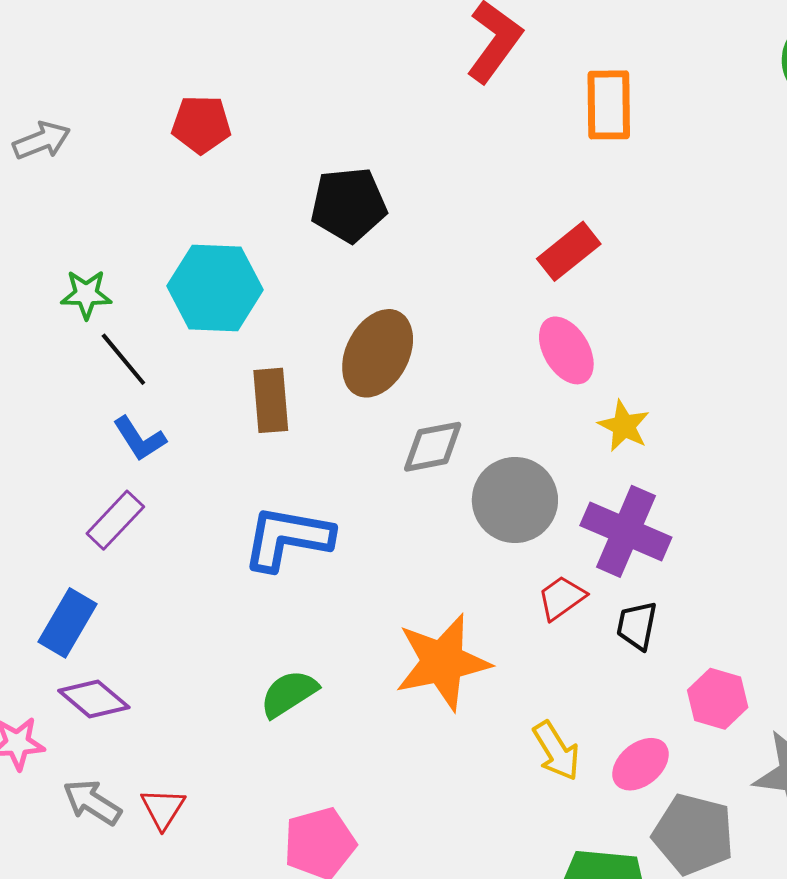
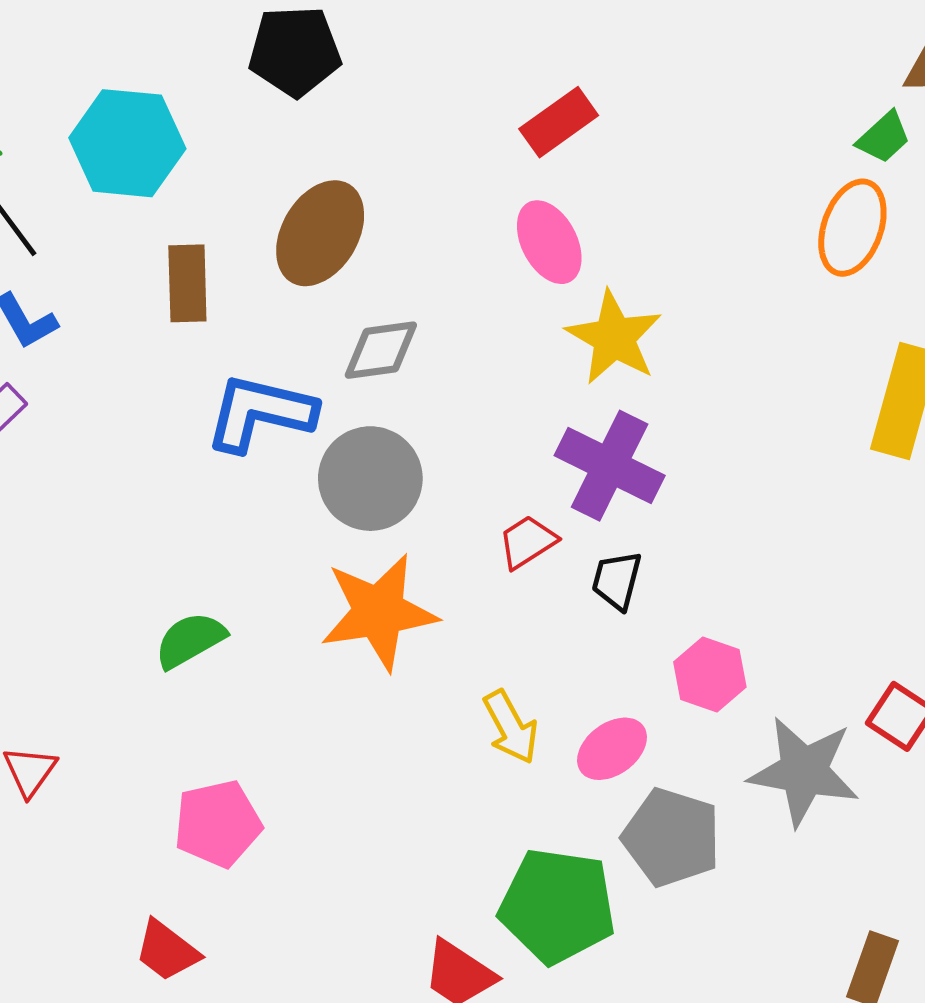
yellow star: (624, 426) -> (614, 338), size x1.5
gray circle: (515, 500) -> (370, 479), moved
blue L-shape: (287, 538) -> (260, 413), moved

